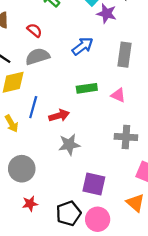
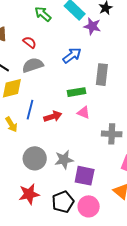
gray rectangle: (124, 55) -> (102, 75), moved
pink triangle: (118, 95) -> (84, 113), moved
gray star: (69, 145) -> (64, 160), moved
gray circle: (22, 169) -> (35, 158), moved
red star: (30, 204) -> (29, 194), size x1.5

